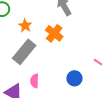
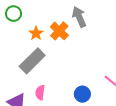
orange cross: (54, 33) -> (59, 31), moved

